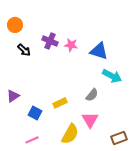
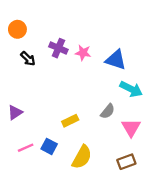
blue square: (35, 113) -> (49, 146), moved
pink triangle: (90, 120) -> (131, 128), moved
brown rectangle: (119, 138) -> (126, 162), moved
pink line: (32, 140) -> (26, 148), moved

